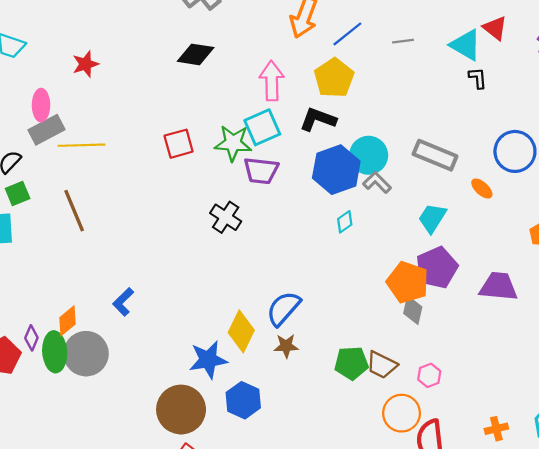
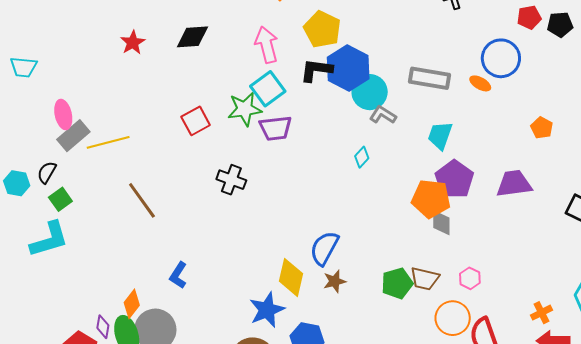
red star: (86, 64) -> (133, 43), moved
blue hexagon: (336, 170) -> (348, 68), moved
orange ellipse: (482, 188) -> (480, 83), moved
brown line: (74, 211) -> (142, 200), moved
black cross: (226, 217) -> (231, 180), moved

